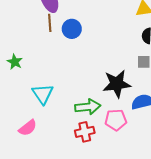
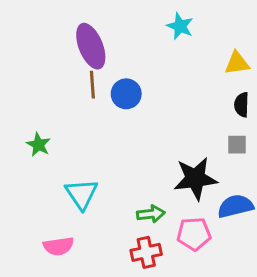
green arrow: (88, 107) -> (151, 214), size x0.7
pink semicircle: (28, 128) -> (58, 246), turned 30

